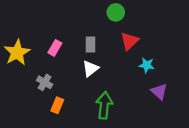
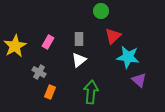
cyan star: (147, 65) -> (128, 57), size x1.6

